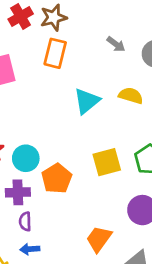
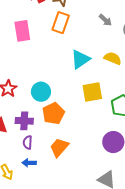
cyan circle: (26, 158) -> (41, 92), moved
yellow square: (107, 162) -> (92, 92), moved
orange trapezoid: (99, 239) -> (59, 147), moved

